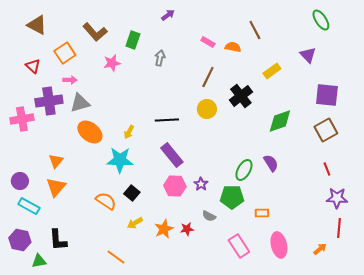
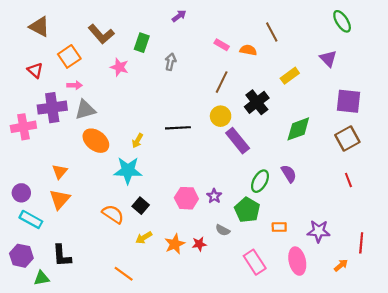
pink star: (112, 63) -> (119, 67), turned 30
purple rectangle: (172, 155) -> (238, 141), moved
green pentagon: (232, 197) -> (247, 210), turned 30
purple star: (337, 198) -> (319, 231), moved

